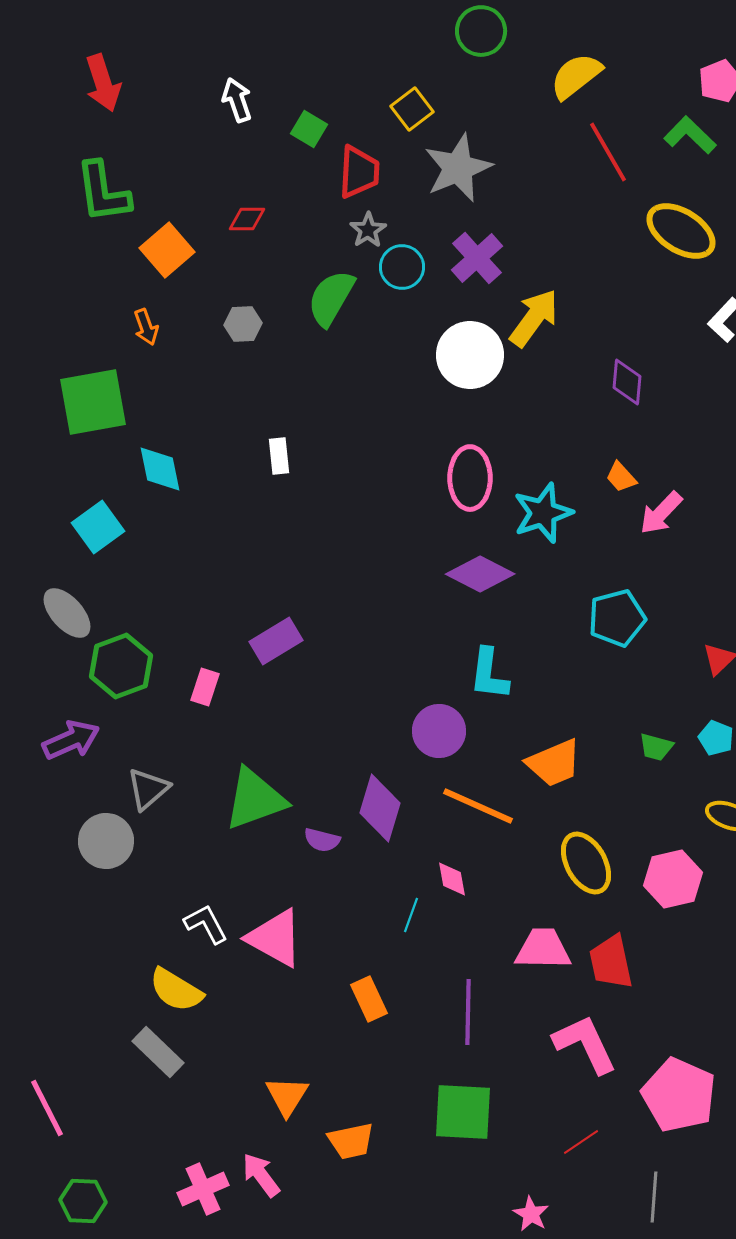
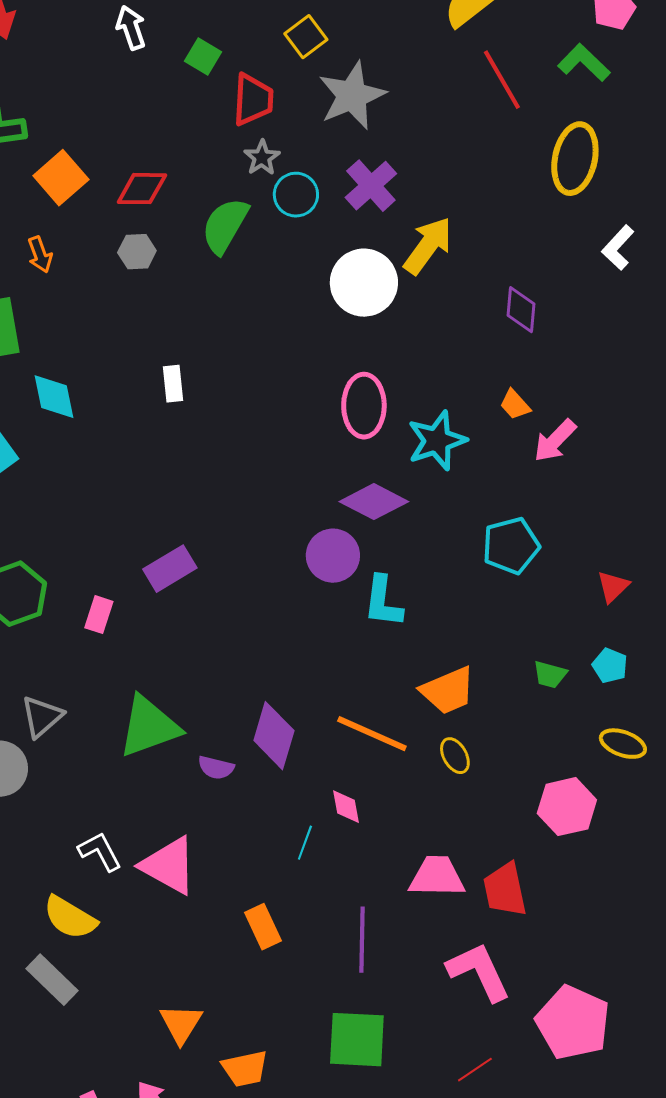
red diamond: (247, 219) -> (142, 189), moved, size x1.4
yellow ellipse: (681, 231) -> (575, 159), turned 70
purple circle: (439, 731) -> (333, 556), moved
yellow ellipse: (586, 863) -> (455, 756), moved, size x0.6

